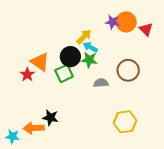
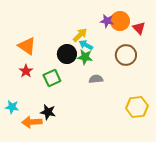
orange triangle: (40, 62) -> (27, 46), moved
brown circle: (128, 70) -> (126, 55), moved
green square: (64, 73) -> (52, 78), moved
yellow hexagon: (125, 122) -> (137, 107), moved
cyan star: (13, 136) -> (12, 107), moved

